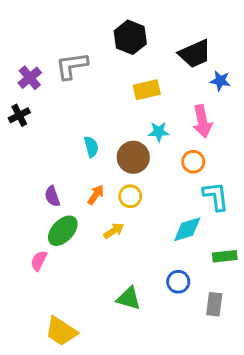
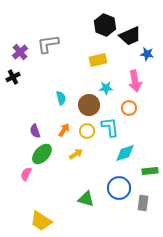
black hexagon: (130, 37) -> (105, 25), moved
cyan L-shape: (216, 196) -> (110, 127), moved
blue circle: (178, 282) -> (119, 188), size x1.5

